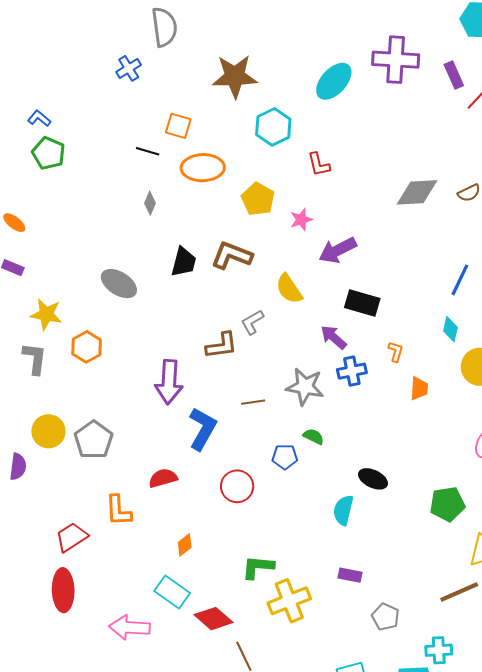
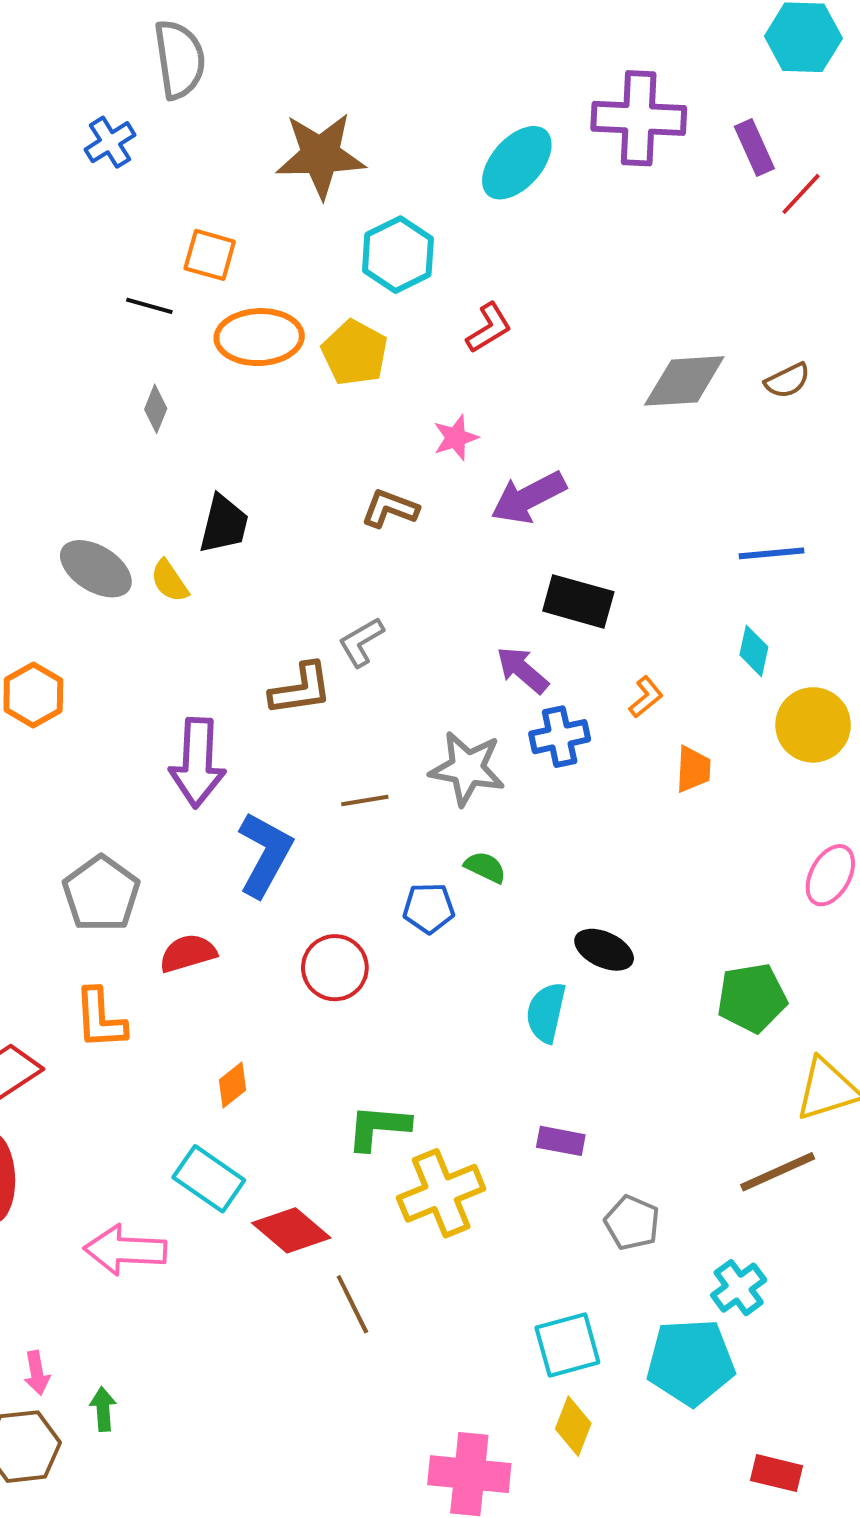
red L-shape: (319, 164) -> (489, 328), turned -108
yellow pentagon: (258, 199) -> (355, 353), moved
brown L-shape: (232, 255) -> (390, 509), moved, size x0.7
blue line: (460, 280) -> (772, 553), turned 60
yellow semicircle: (289, 289) -> (170, 581), moved, size x0.7
orange L-shape: (396, 352) -> (646, 697), turned 35
gray pentagon: (94, 440) -> (101, 894), moved
cyan cross: (439, 650) -> (739, 1288), turned -32

